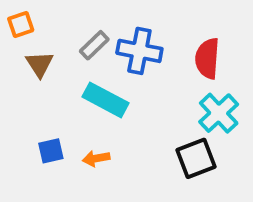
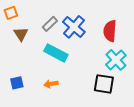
blue cross: (139, 51) -> (74, 27), turned 30
blue square: (51, 151) -> (17, 83), moved
black square: (196, 158) -> (104, 84), turned 30

